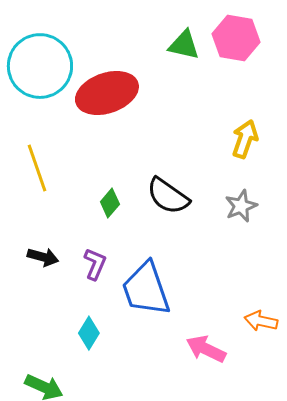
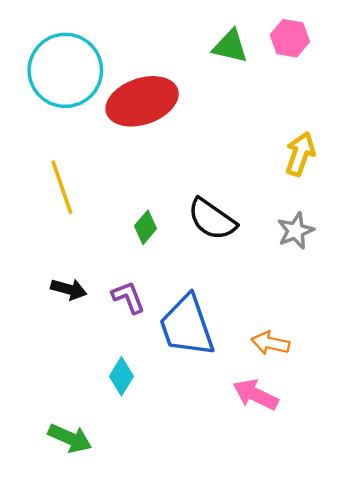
pink hexagon: (236, 38) -> (290, 38), size x0.7
purple L-shape: (95, 264) -> (128, 297), turned -44
orange arrow: (261, 321) -> (270, 343), moved

